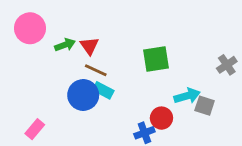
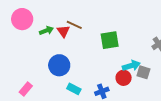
brown line: (96, 70) -> (74, 25), moved
cyan rectangle: (103, 90) -> (74, 89), moved
red circle: (161, 118) -> (124, 78), moved

